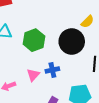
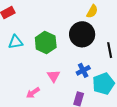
blue cross: (52, 70) -> (83, 70), moved

